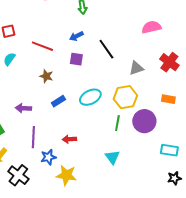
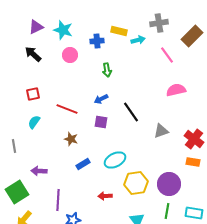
red cross: (169, 62) -> (194, 139), moved
yellow hexagon: (125, 97) -> (136, 183), moved
purple arrow: (23, 108) -> (39, 171), moved
green line: (117, 123) -> (167, 211), moved
red arrow: (69, 139) -> (105, 196), moved

